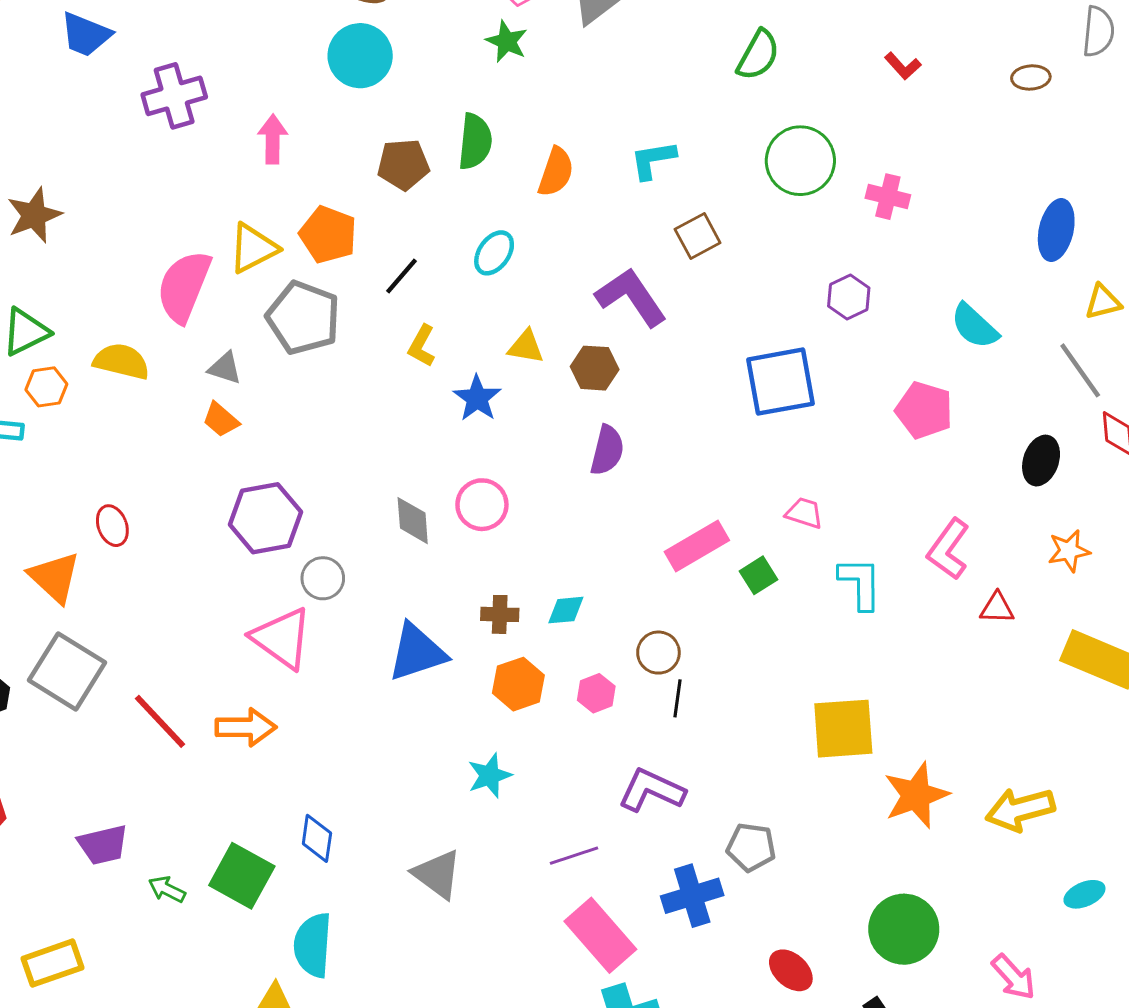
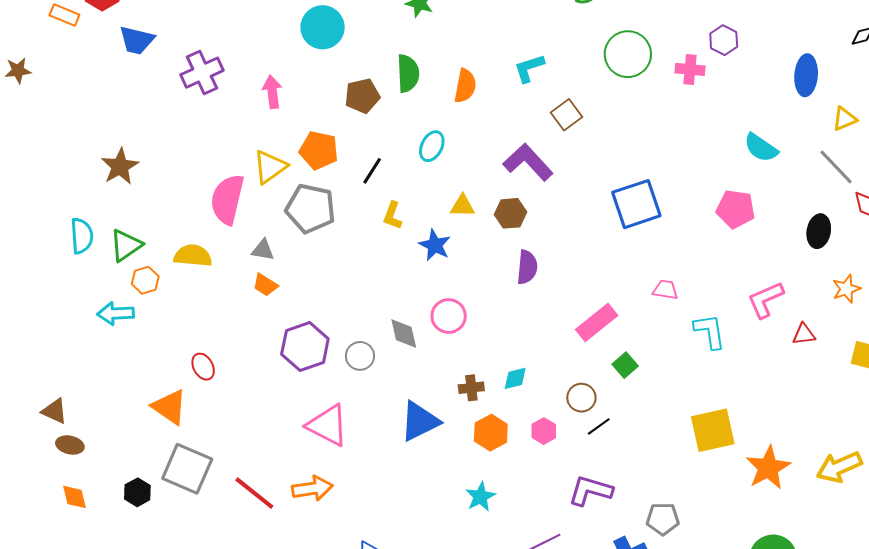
purple hexagon: (849, 297) -> (724, 40), moved
pink L-shape: (948, 549) -> (765, 300), turned 39
green square: (758, 575) -> (625, 365), moved
gray circle: (323, 578) -> (360, 356), moved
black line: (678, 698) -> (599, 426), turned 55

